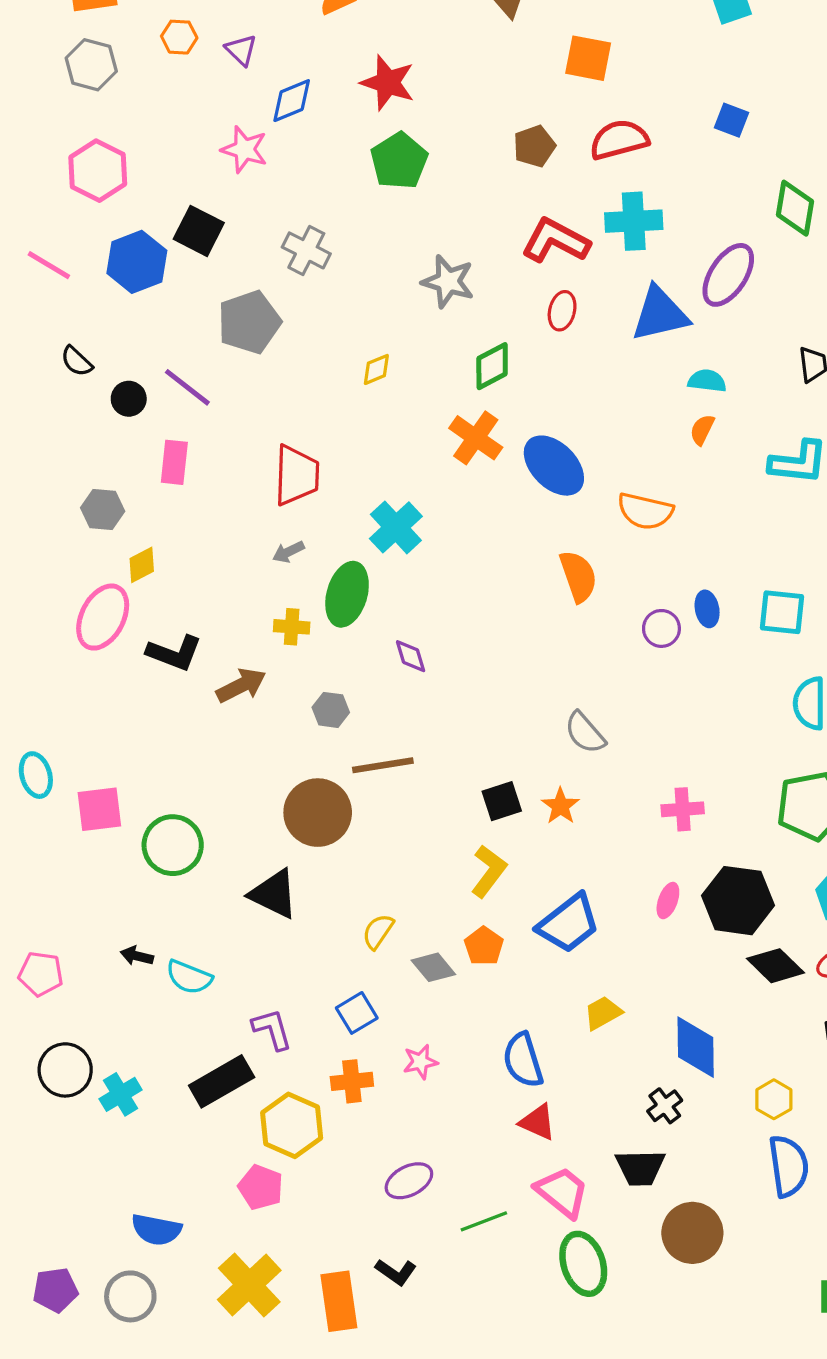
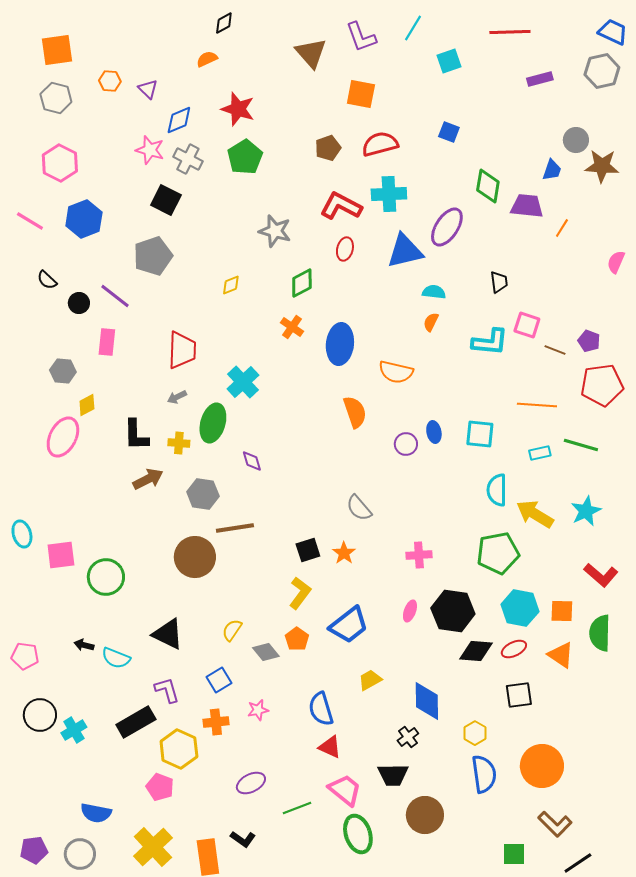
black square: (199, 231) -> (166, 200), moved
gray cross: (306, 250) -> (188, 159), moved
orange cross: (476, 438) -> (292, 327), size x0.7
blue ellipse: (554, 466) -> (340, 344), turned 51
black L-shape: (174, 653) -> (136, 435), moved, turned 68
gray hexagon: (331, 710) -> (203, 494), size x1.4
black triangle: (274, 894) -> (168, 634), moved
black diamond: (775, 966) -> (476, 651), turned -40

